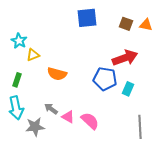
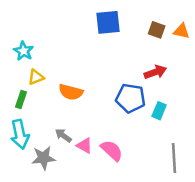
yellow triangle: (33, 55) -> (36, 77), moved
red arrow: (125, 58) -> (155, 72), size x0.7

